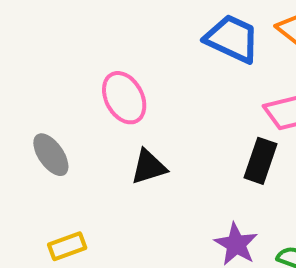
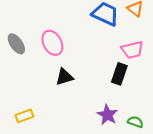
gray ellipse: (51, 155) -> (16, 44), moved

